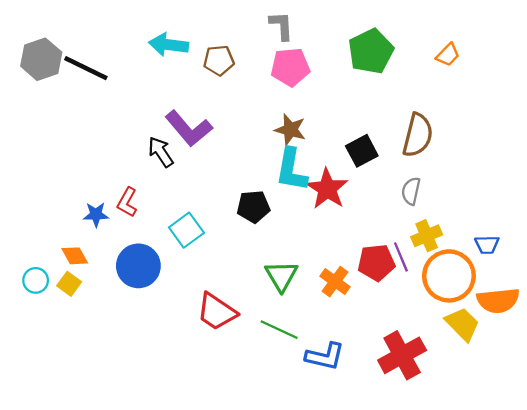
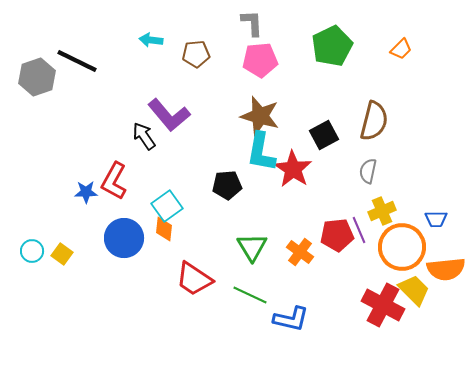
cyan arrow: (169, 45) -> (151, 40), size x0.7
gray hexagon: (41, 59) -> (37, 77), moved
brown star: (290, 130) -> (260, 116), size x1.4
red L-shape: (127, 202) -> (114, 181), size x1.4
orange diamond: (75, 256) -> (164, 229), moved, turned 35
red cross: (402, 355) -> (383, 305), moved, turned -33

